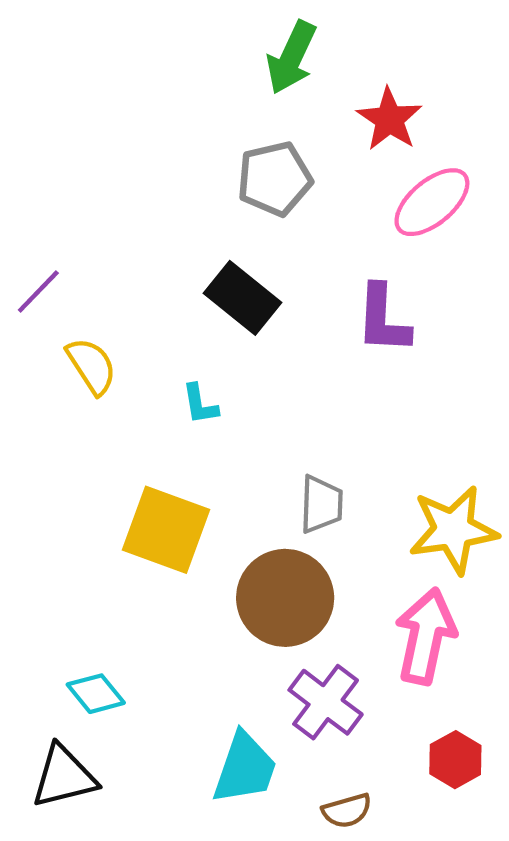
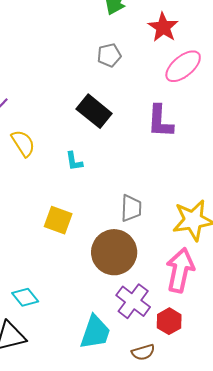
gray pentagon: (274, 179) -> (109, 55), size x0.7
yellow square: (166, 530) -> (58, 220), size x0.7
red hexagon: (455, 760) -> (169, 321), moved

